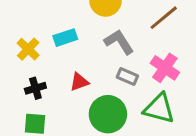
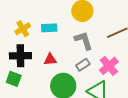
gray rectangle: (127, 76) -> (83, 65), turned -72
black cross: (35, 88) -> (20, 56), size x1.5

